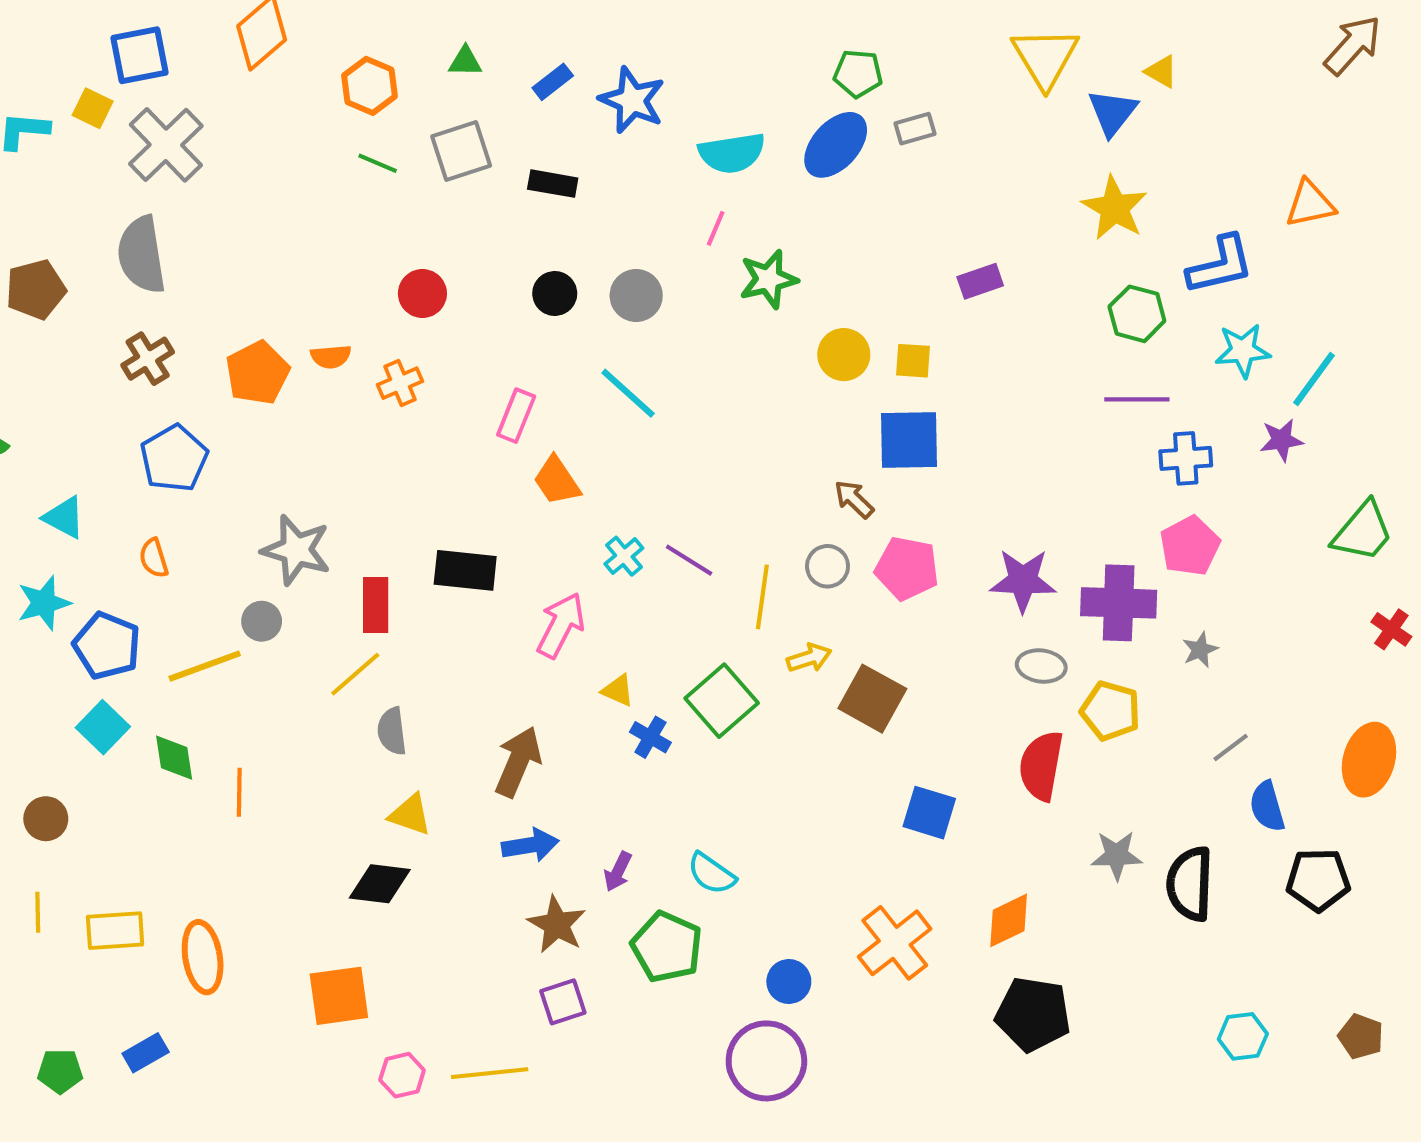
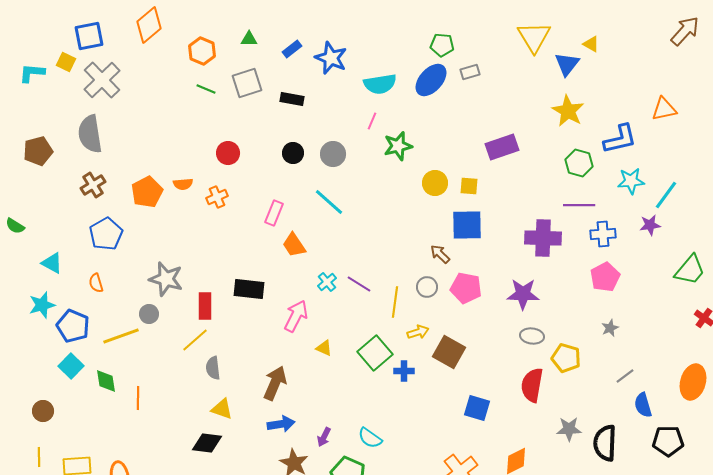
purple rectangle: (980, 281) -> (502, 147), size x1.5
purple cross: (1119, 603) -> (543, 238), moved
blue cross: (650, 737) -> (404, 371), moved, turned -30

